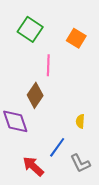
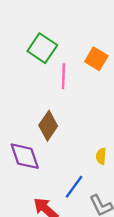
pink line: (48, 65) -> (63, 76), moved

